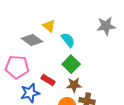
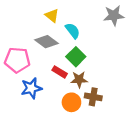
gray diamond: (32, 40) -> (47, 42), moved
red rectangle: (48, 80) -> (60, 72), moved

